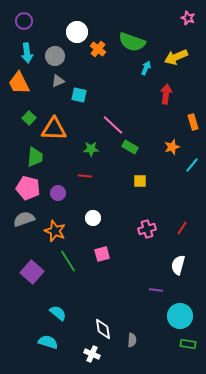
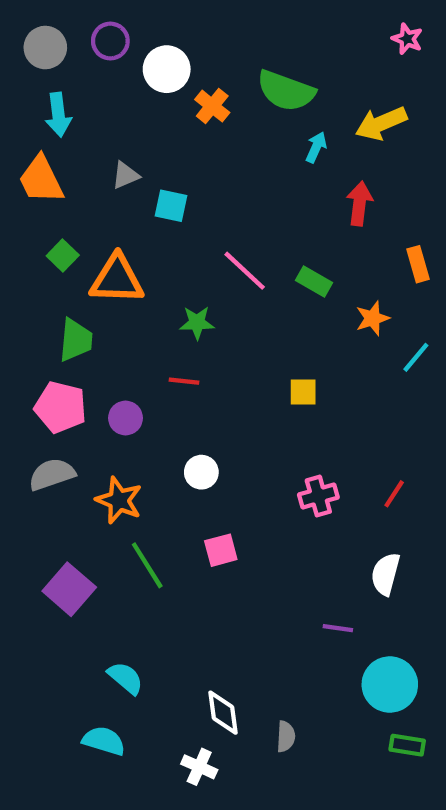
purple circle: (24, 21) -> (110, 41), moved
gray circle: (55, 56) -> (45, 48), moved
green rectangle: (130, 147) -> (314, 282), moved

